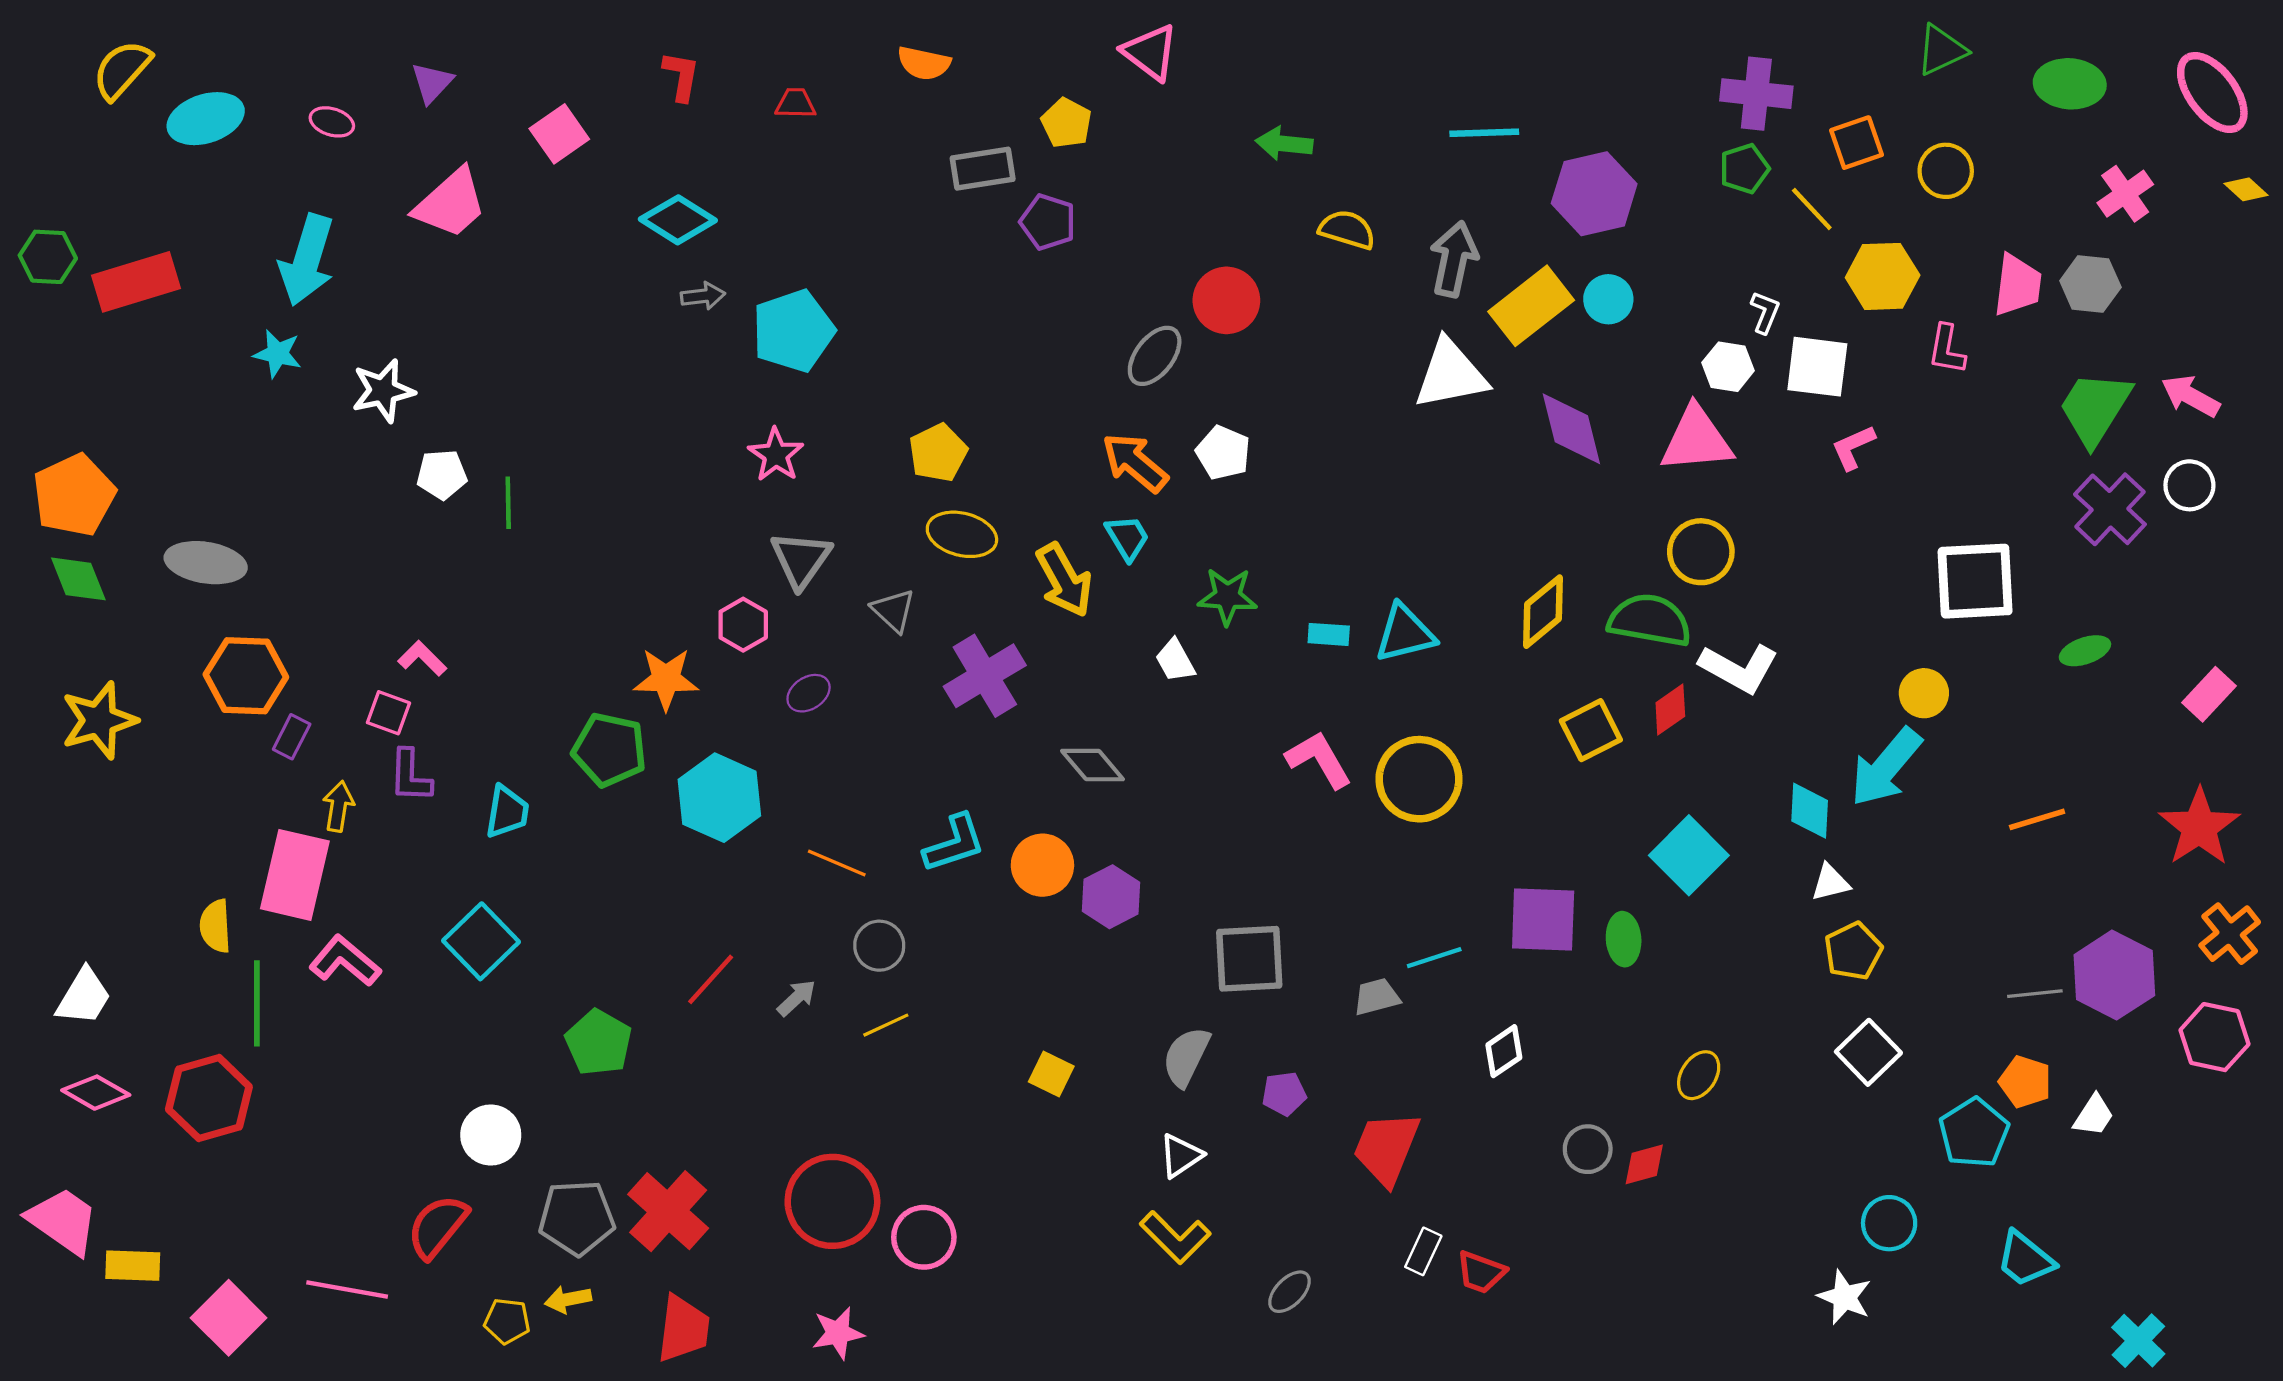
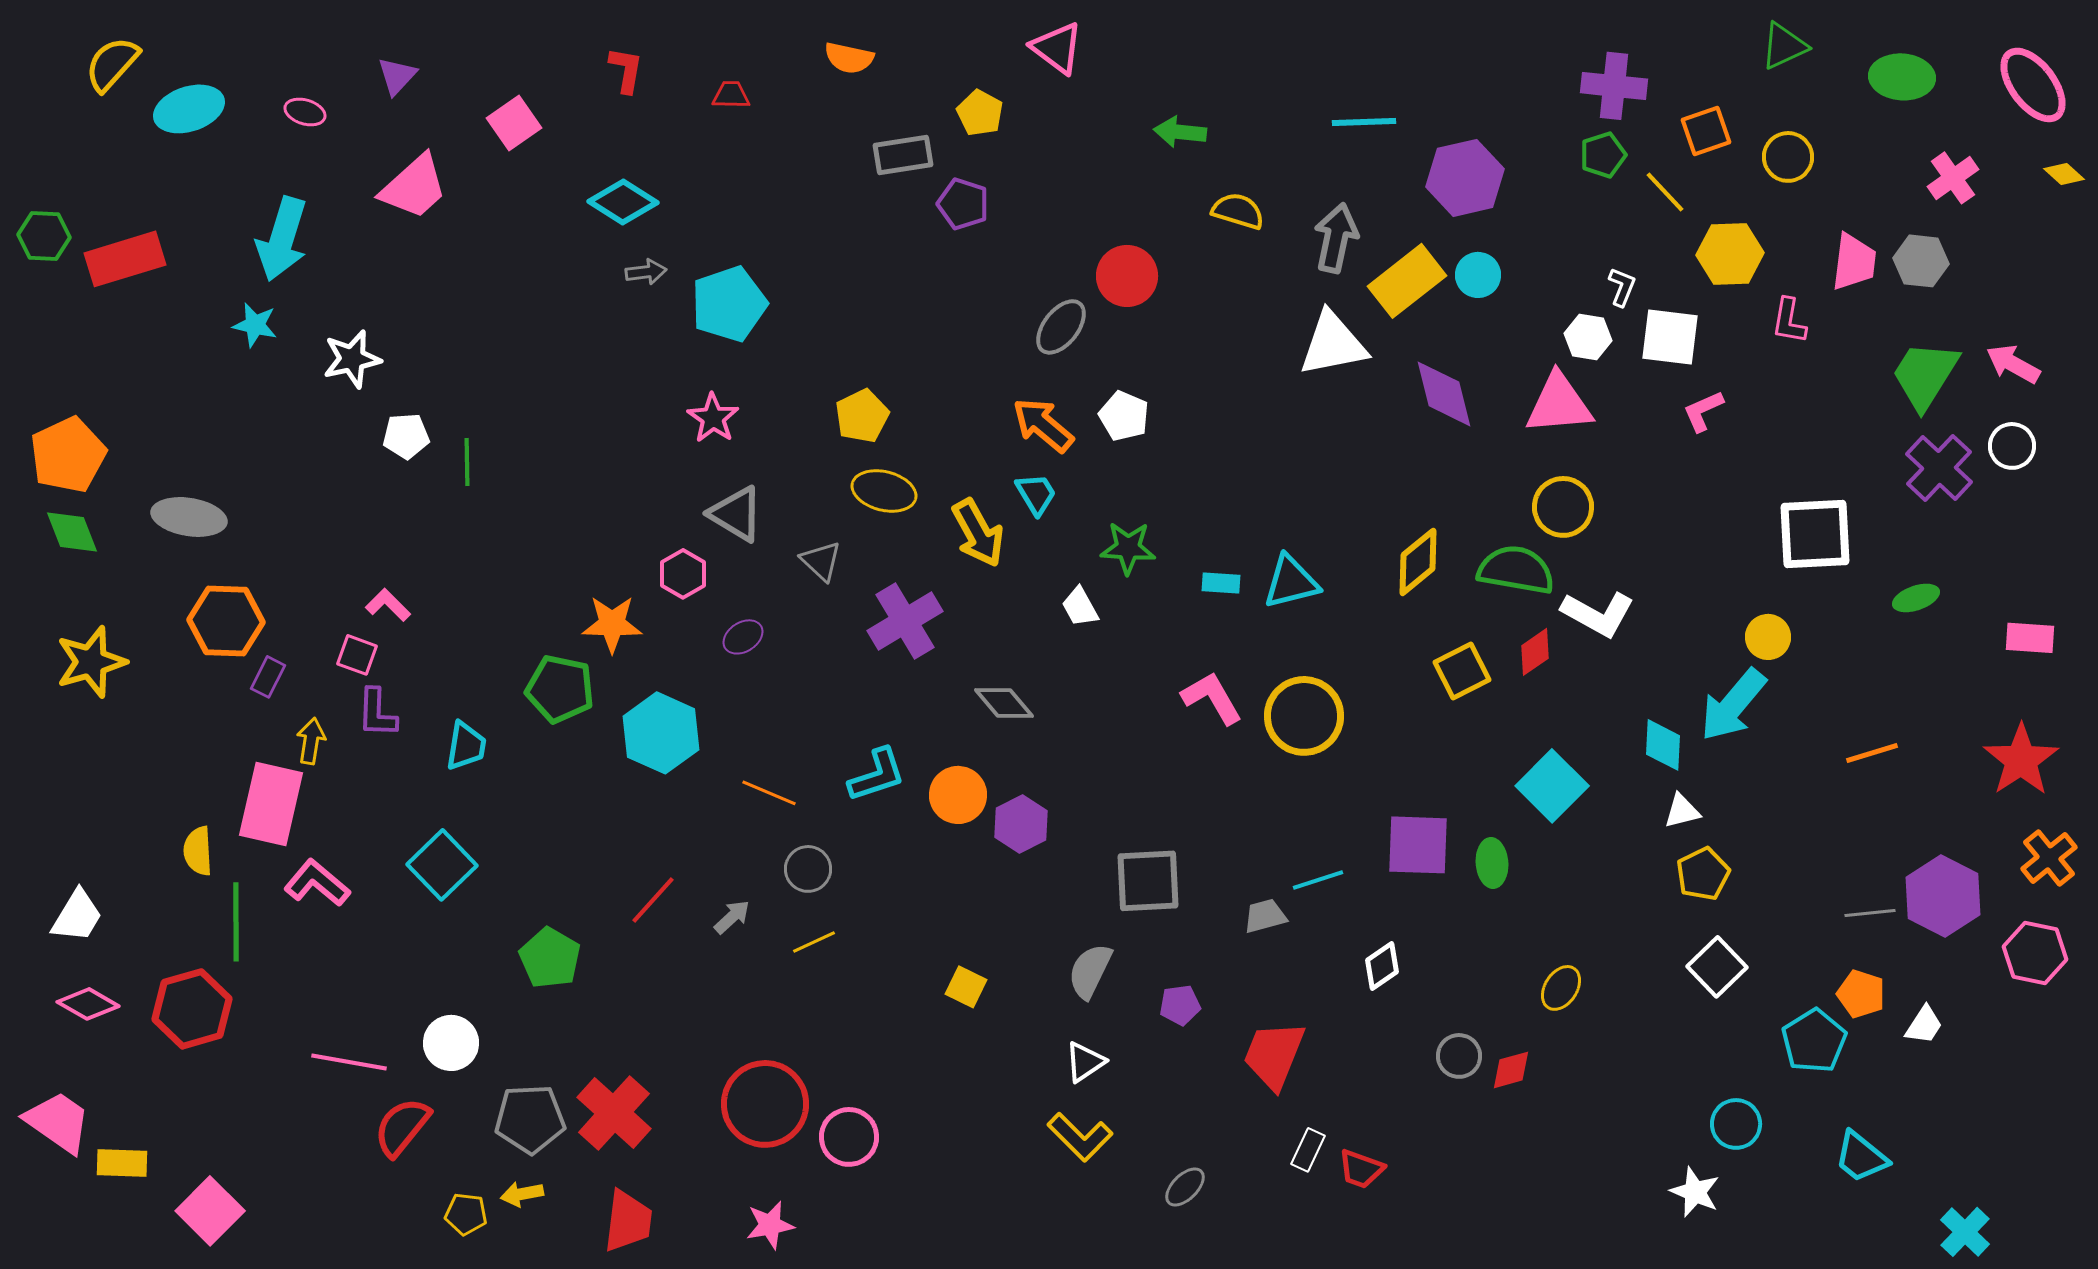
gray triangle: (801, 559) -> (736, 514), turned -34
pink rectangle: (2209, 694) -> (2030, 638), turned 51
pink line: (347, 1290) -> (349, 1062), moved

